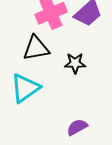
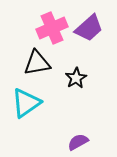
black star: (75, 63) -> (76, 78), turned -30

